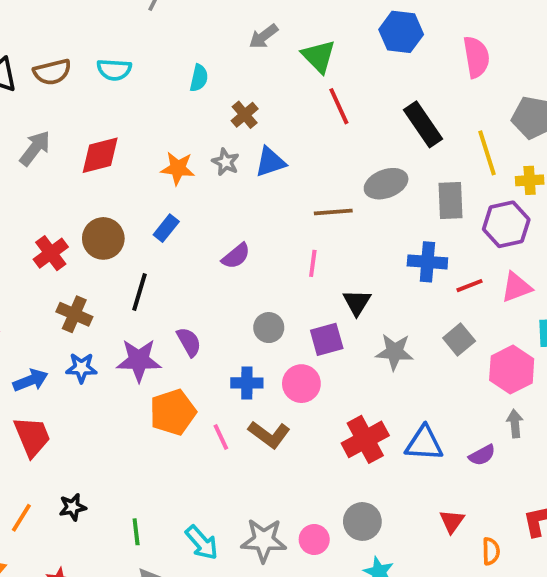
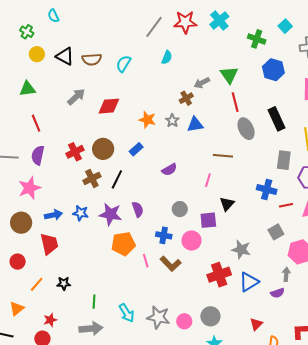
gray arrow: (264, 36) -> (202, 83), moved
cyan semicircle: (114, 70) -> (124, 64), turned 108
cyan semicircle: (199, 78) -> (167, 57), moved
gray ellipse: (386, 184) -> (246, 129), moved, turned 75
brown cross: (74, 314) -> (92, 178), moved, turned 30
gray star: (395, 352) -> (241, 250), moved
gray arrow: (515, 424) -> (286, 274), moved
blue triangle: (424, 443) -> (249, 282), turned -45

